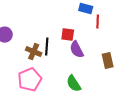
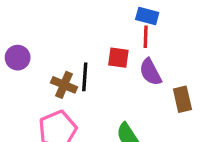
red line: (98, 22) -> (146, 37), moved
purple semicircle: (77, 50) -> (150, 72), moved

